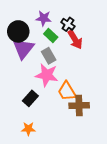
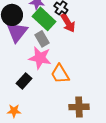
green rectangle: (51, 35) -> (44, 19), size x1.6
brown cross: (79, 105) -> (79, 107), moved
orange star: (28, 129) -> (14, 111), moved

